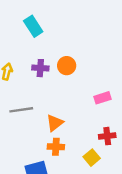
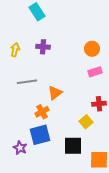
orange circle: (67, 66) -> (92, 49), moved
orange cross: (56, 147) -> (42, 112), moved, turned -32

